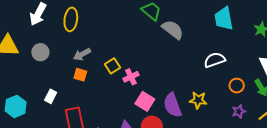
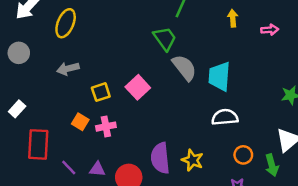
cyan trapezoid: (224, 19) -> (219, 76), moved
orange square: (80, 75) -> (80, 122), moved
pink cross: (131, 77) -> (106, 127), moved
pink square: (145, 101) -> (138, 87), moved

